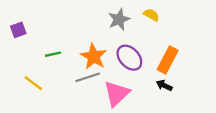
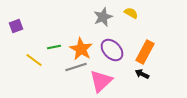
green line: (53, 54) -> (54, 47), moved
yellow line: (33, 83) -> (34, 60), moved

